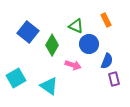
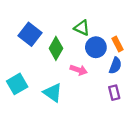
orange rectangle: (106, 20) -> (117, 44), moved
purple rectangle: (114, 79) -> (114, 93), moved

